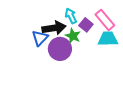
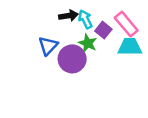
black arrow: (54, 28) -> (69, 16), moved, size x0.7

